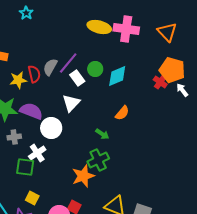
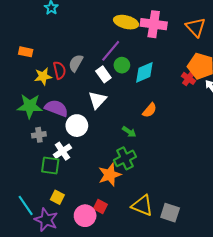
purple line: (68, 63) -> (111, 51), moved

